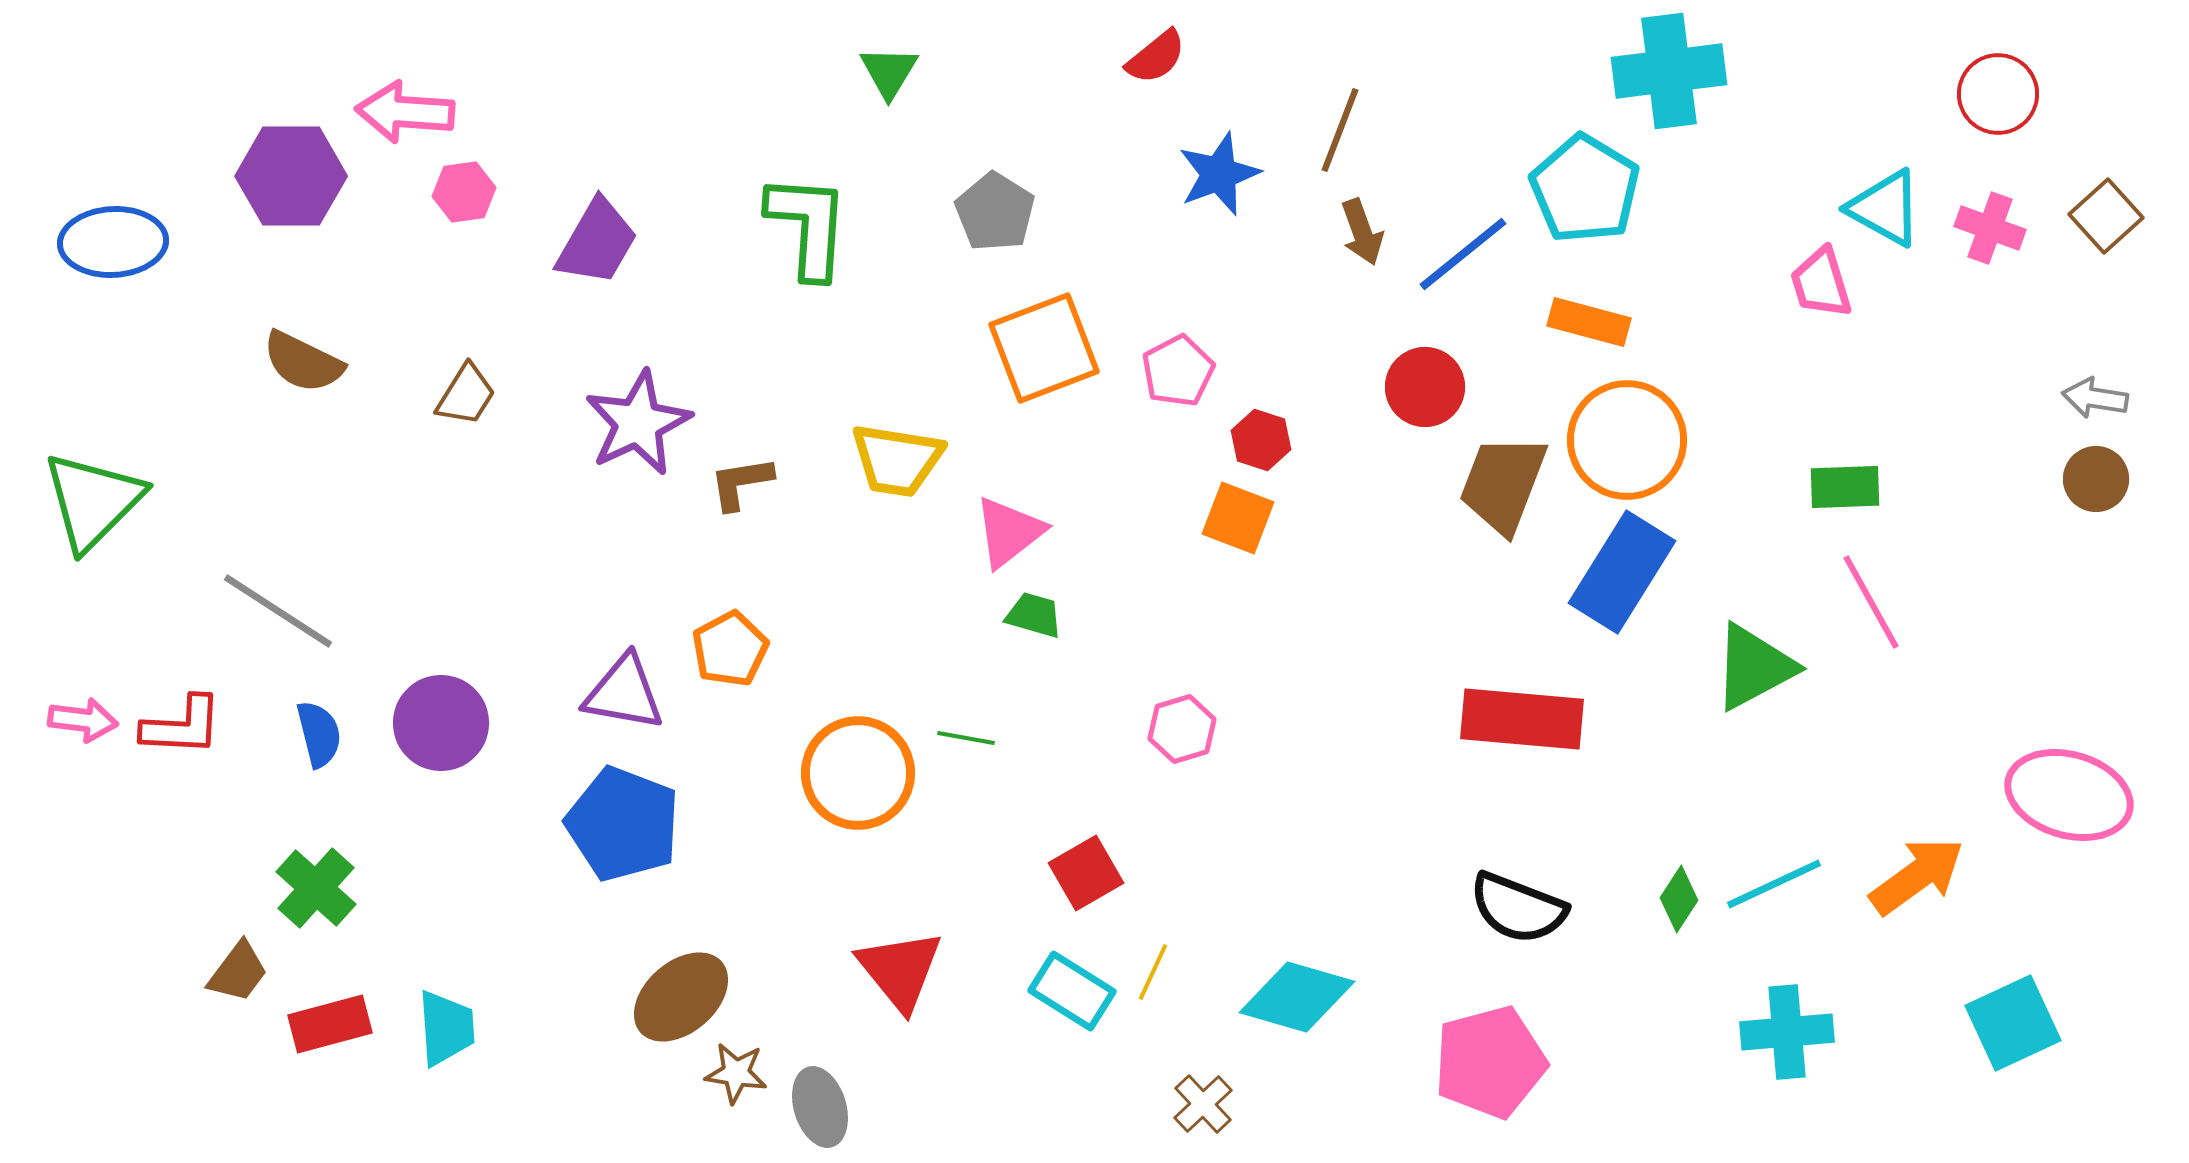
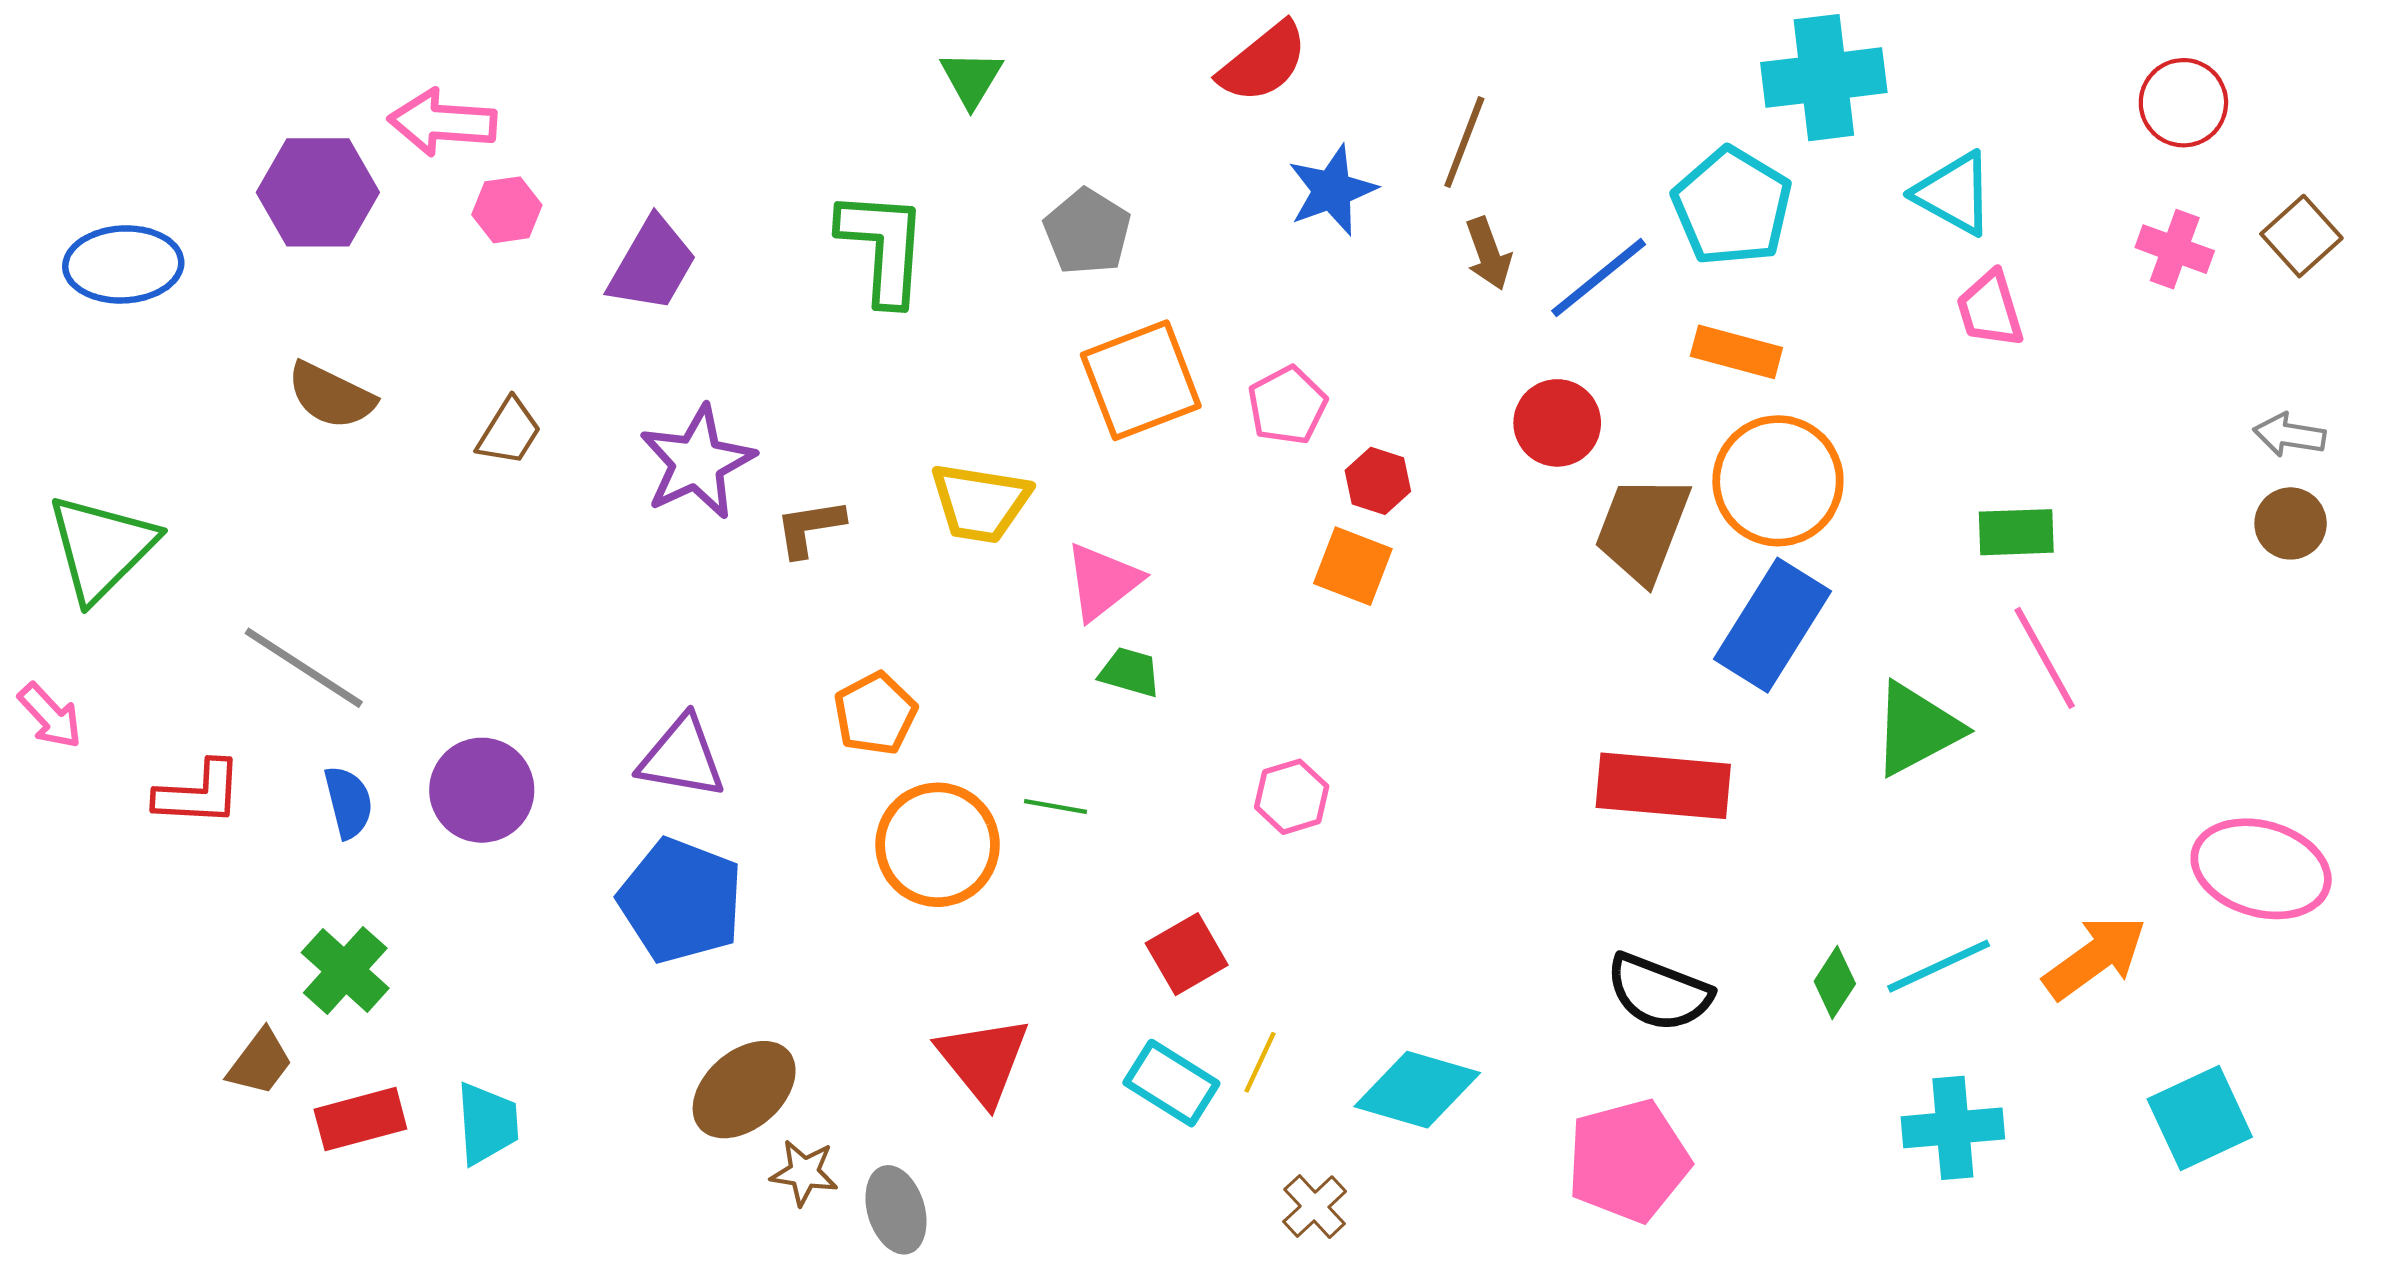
red semicircle: (1156, 57) -> (1263, 62), size x1.4
cyan triangle: (1885, 208) -> (1954, 193), moved
orange pentagon: (730, 649) -> (875, 714), moved
pink arrow: (83, 720) -> (50, 716), moved, turned 40

